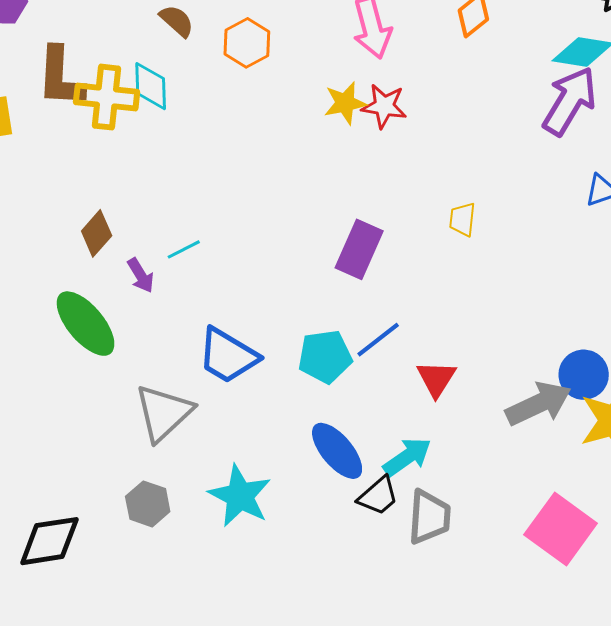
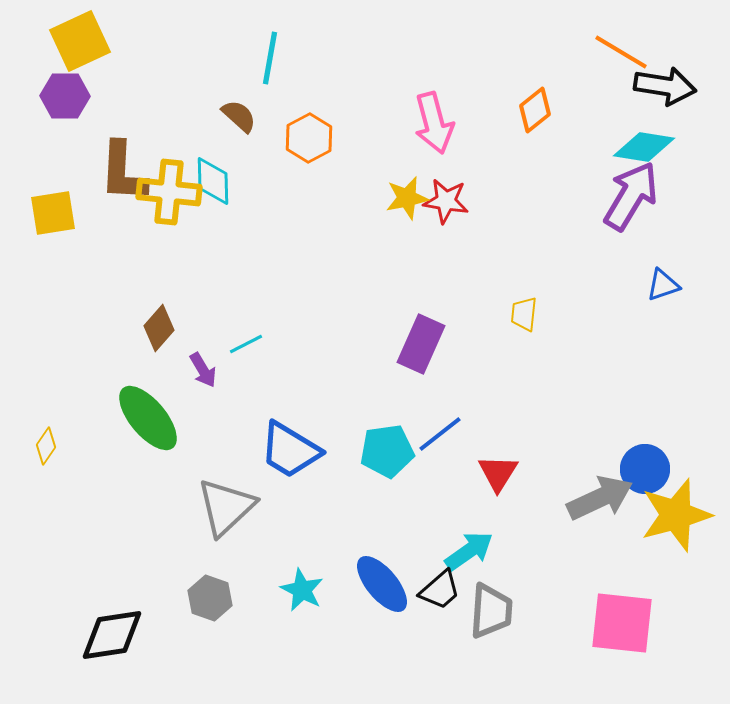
blue ellipse: (337, 451) -> (382, 584), moved
cyan star: (240, 496) -> (302, 590), size x0.7
pink square: (561, 529) -> (622, 623), turned -30

